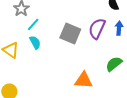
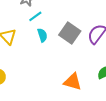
cyan semicircle: (35, 42) -> (42, 35), moved

